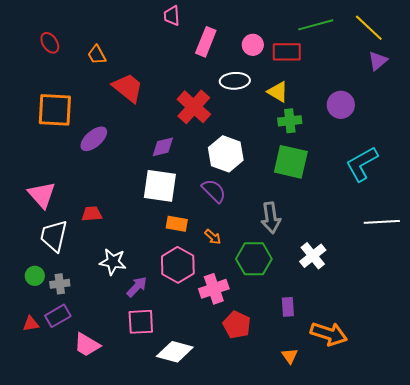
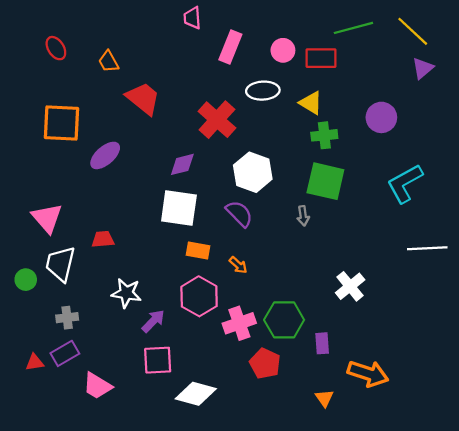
gray arrow: (271, 218) -> (303, 216), moved, size x0.6
green hexagon: (254, 259) -> (284, 320), moved
green circle: (35, 276) -> (26, 280), moved

